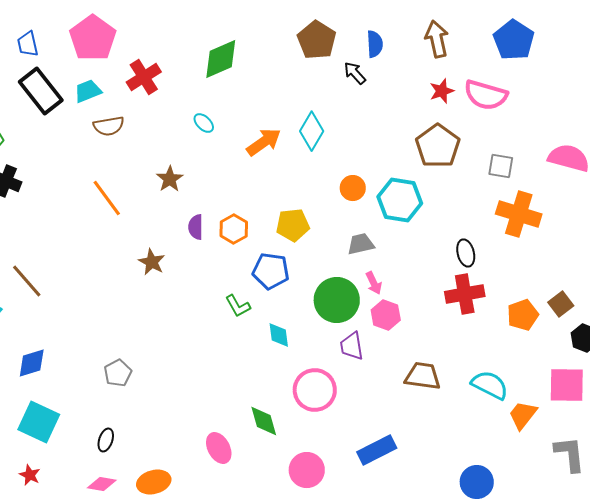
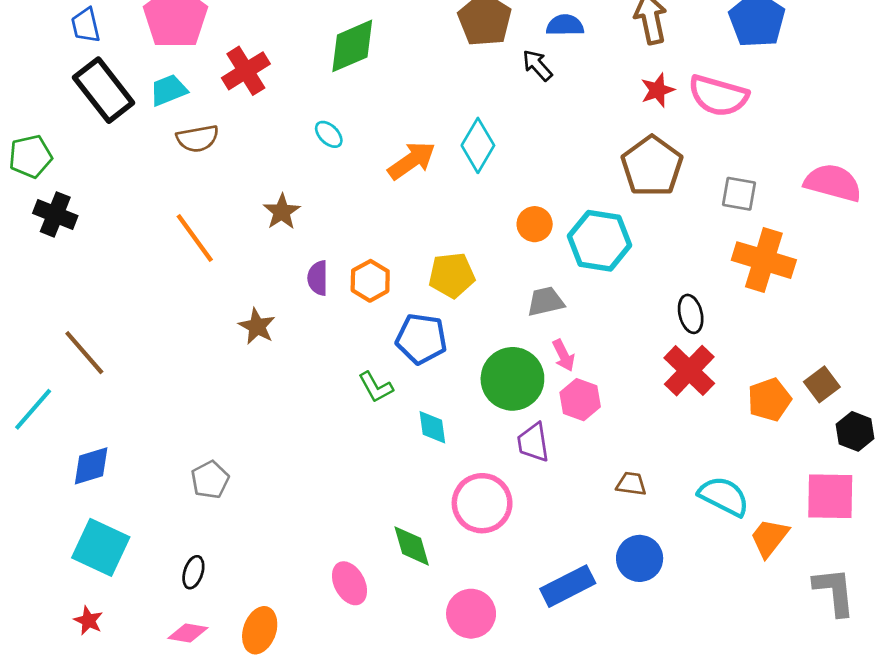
blue semicircle: (375, 44) -> (565, 25), turned -88
red cross: (465, 294) -> (689, 371), turned -36
brown trapezoid: (423, 376) -> (631, 484), size x0.6
orange ellipse: (154, 482) -> (260, 630), turned -56
blue circle: (477, 482) -> (640, 558), moved

